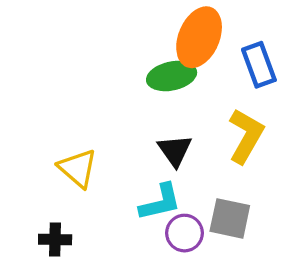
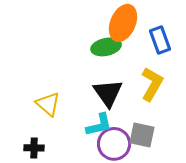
black triangle: (175, 150) -> (108, 93), size x1.4
purple circle: (184, 233) -> (114, 144), size x1.4

